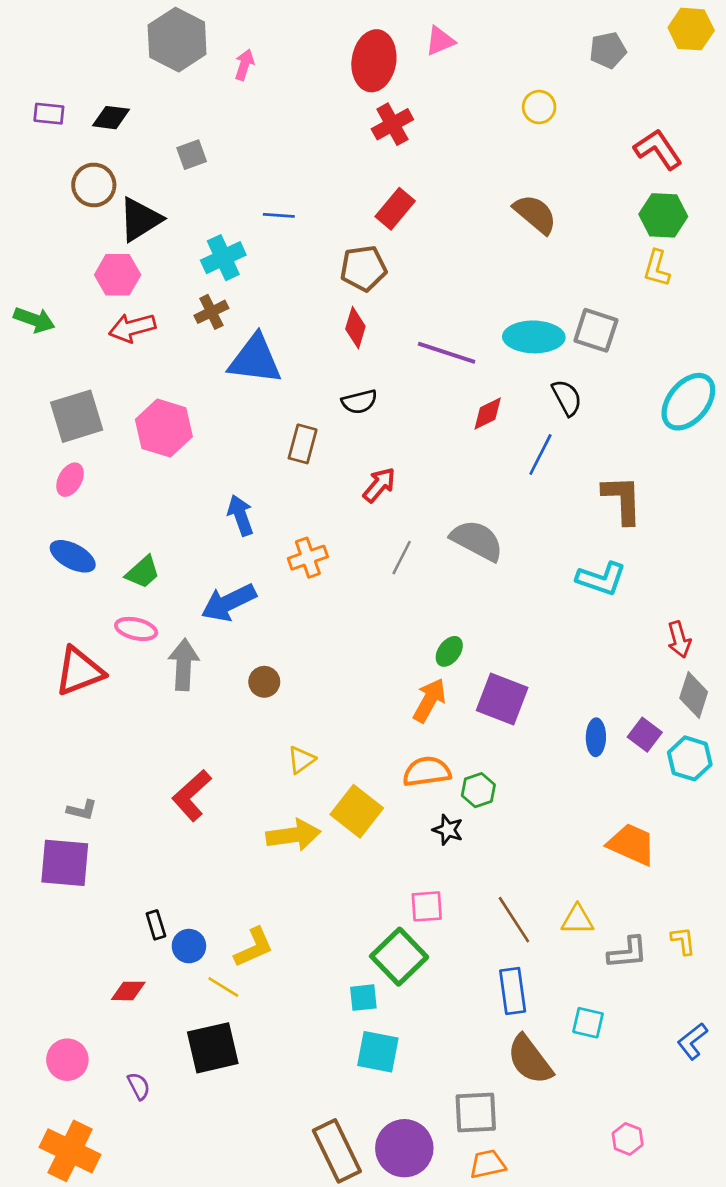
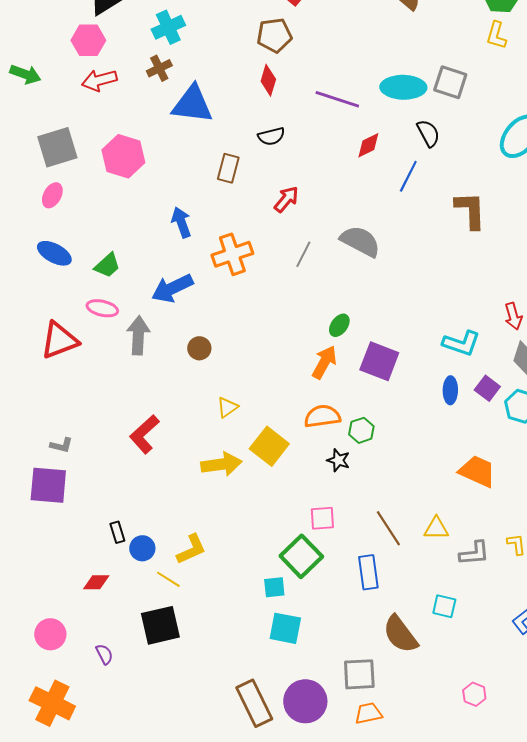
orange cross: (308, 558) -> (232, 254), size x1.4
cyan L-shape: (601, 579) -> (461, 343), moved
blue rectangle: (513, 991) -> (368, 572), moved

